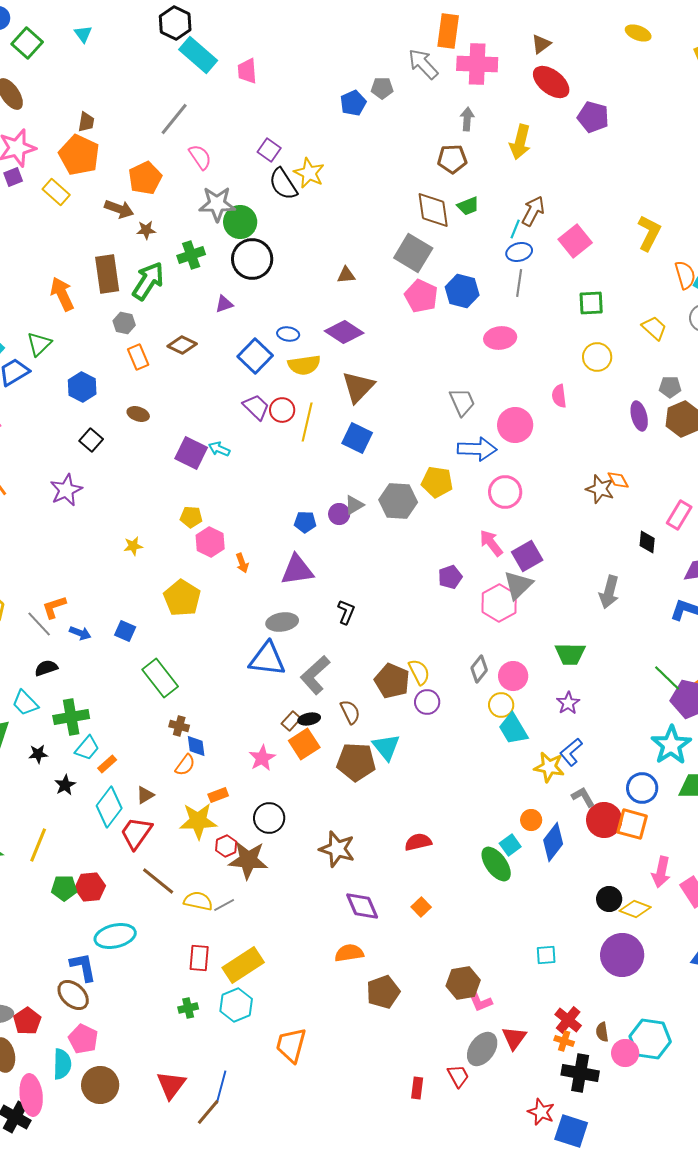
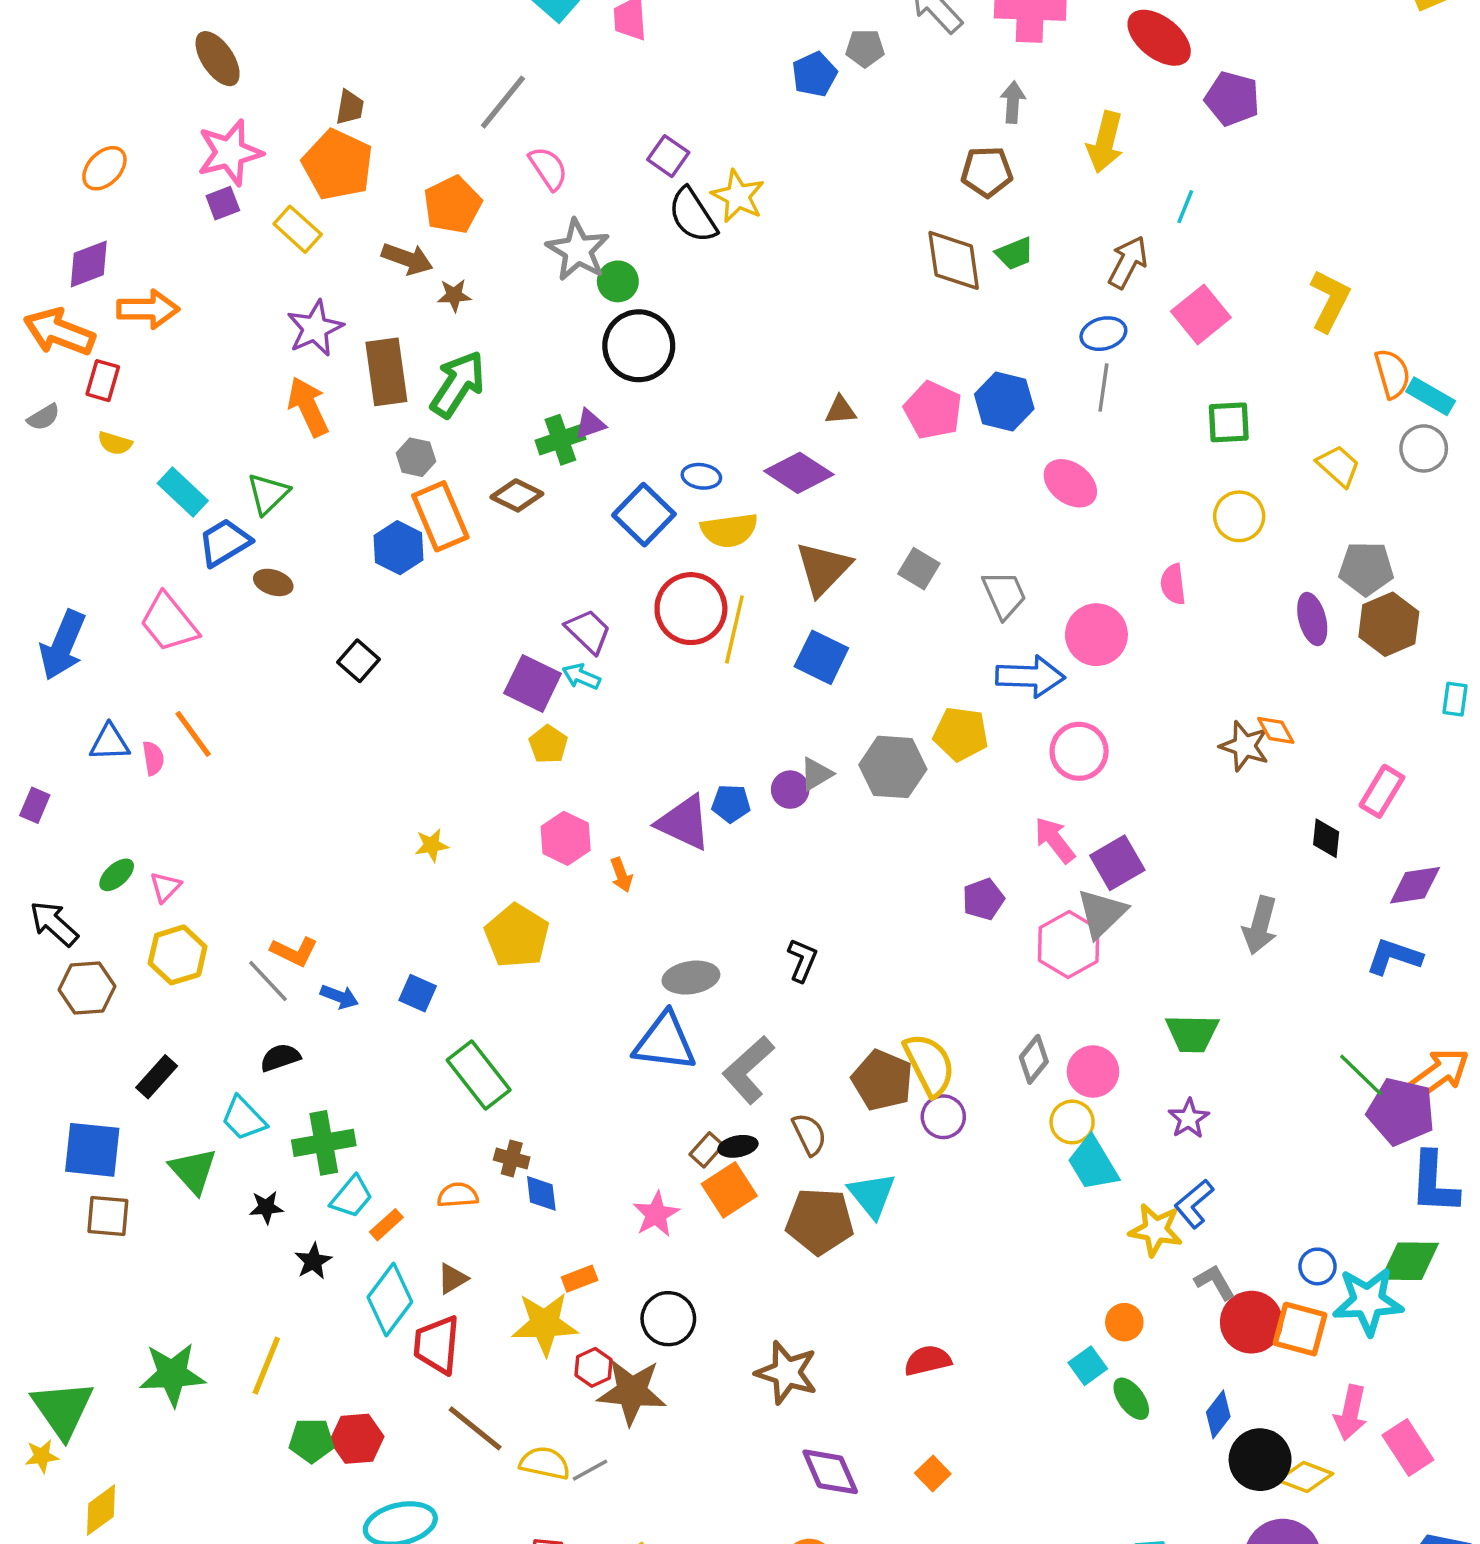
gray star: (217, 204) -> (578, 250), turned 30
green circle: (240, 222) -> (618, 281), size x0.7
cyan line: (515, 229) -> (1185, 207), moved
gray square: (413, 253) -> (919, 569), moved, size x0.6
green cross: (191, 255) -> (560, 440), moved
brown triangle: (346, 275) -> (841, 410), moved
pink ellipse: (500, 338) -> (1070, 483), turned 44
orange rectangle: (138, 357) -> (440, 516), size x1.5
blue hexagon: (82, 387) -> (399, 548), moved
gray pentagon: (670, 387) -> (1366, 569), size x1.4
purple trapezoid: (256, 407) -> (588, 631), moved
red circle: (282, 410) -> (691, 609), size x1.6
brown ellipse: (138, 414) -> (273, 582), moved
purple star: (66, 490) -> (315, 328), moved
yellow pentagon: (191, 517) -> (548, 744), moved, turned 30
purple triangle: (297, 570) -> (684, 823), moved, turned 33
orange L-shape: (54, 607) -> (294, 951), turned -136
yellow semicircle: (419, 672) -> (929, 1065), size x1.4
cyan star: (671, 745) -> (1368, 1301), moved, turned 30
orange semicircle: (185, 765) -> (458, 1195), moved, turned -130
blue circle: (642, 788) -> (1317, 1266), size x0.7
red trapezoid: (136, 833) -> (437, 1345), turned -30
blue diamond: (553, 842) -> (1218, 1414), moved, size x0.7
green ellipse: (496, 864) -> (1131, 1399), moved, size x0.7
black circle: (609, 899) -> (1260, 1460), size x1.4

